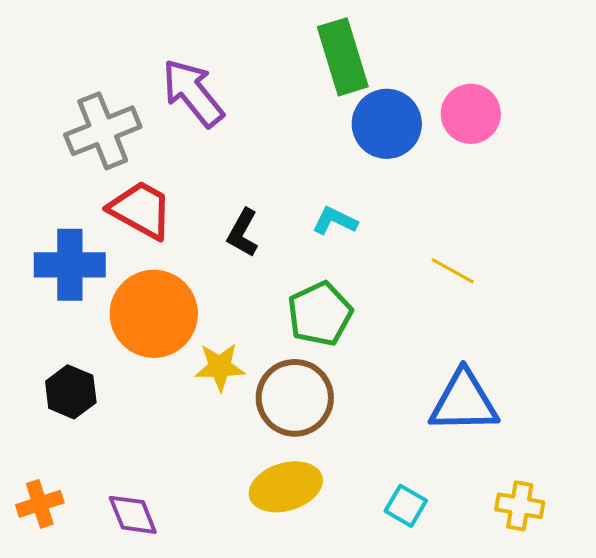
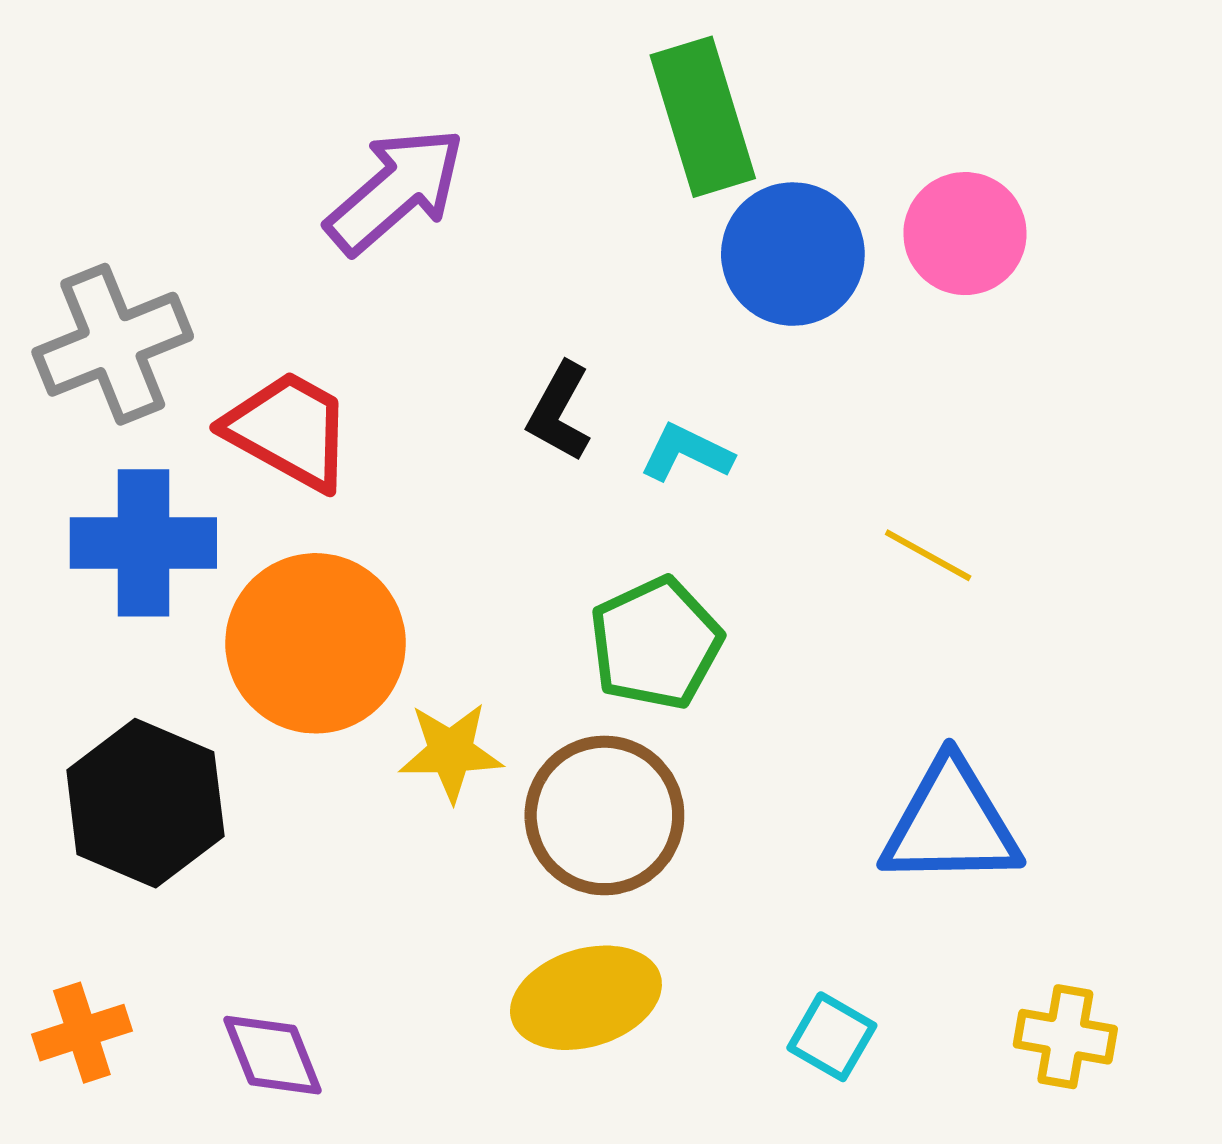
purple arrow: (193, 93) -> (395, 191), turned 88
gray cross: (103, 131) -> (113, 344), moved
black L-shape: (243, 233) -> (559, 412), moved
black hexagon: (71, 392) -> (145, 803), size x1.5

